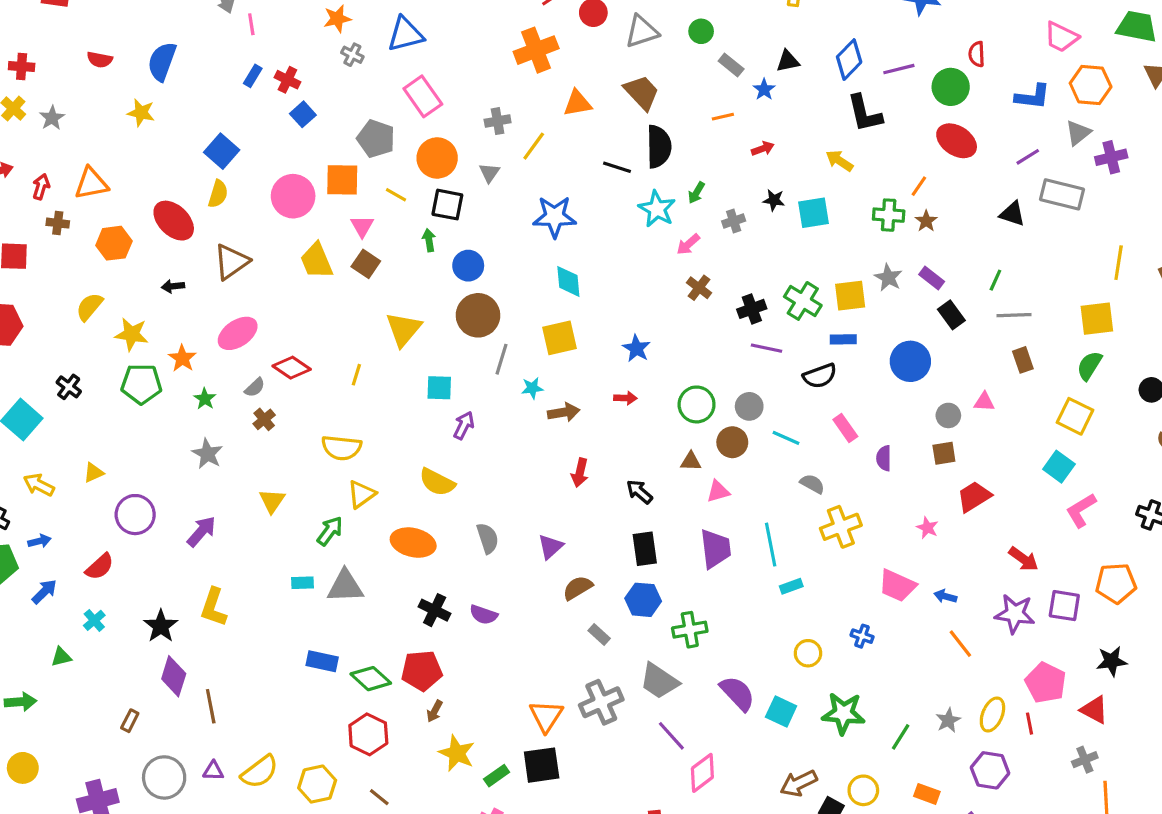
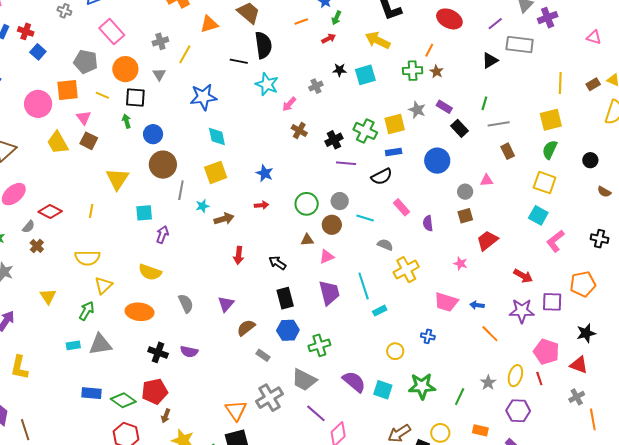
yellow arrow: (839, 161) -> (378, 40), size x1.4
green arrow: (696, 193) -> (336, 18), moved
black triangle: (1012, 214) -> (490, 60), turned -42

